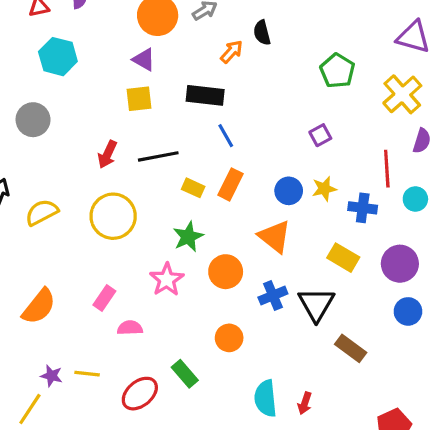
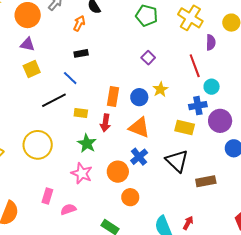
black rectangle: (205, 95) -> (81, 53), moved, size x0.6
blue line: (226, 136) -> (70, 78), moved
red arrow: (107, 154) -> (105, 123), moved
orange rectangle: (230, 184) -> (113, 97), moved
cyan circle: (415, 199) -> (212, 87), moved
blue cross: (363, 208) -> (198, 106), moved
orange circle: (226, 272) -> (118, 172), moved
blue cross: (273, 296) -> (139, 157), moved
brown rectangle: (351, 348) -> (206, 181), turned -30
red arrow: (305, 403) -> (188, 223), turned -152

